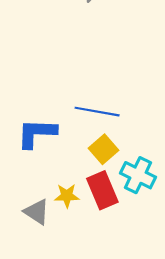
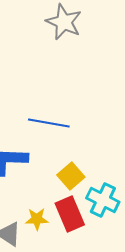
blue line: (97, 112) -> (49, 123), moved

